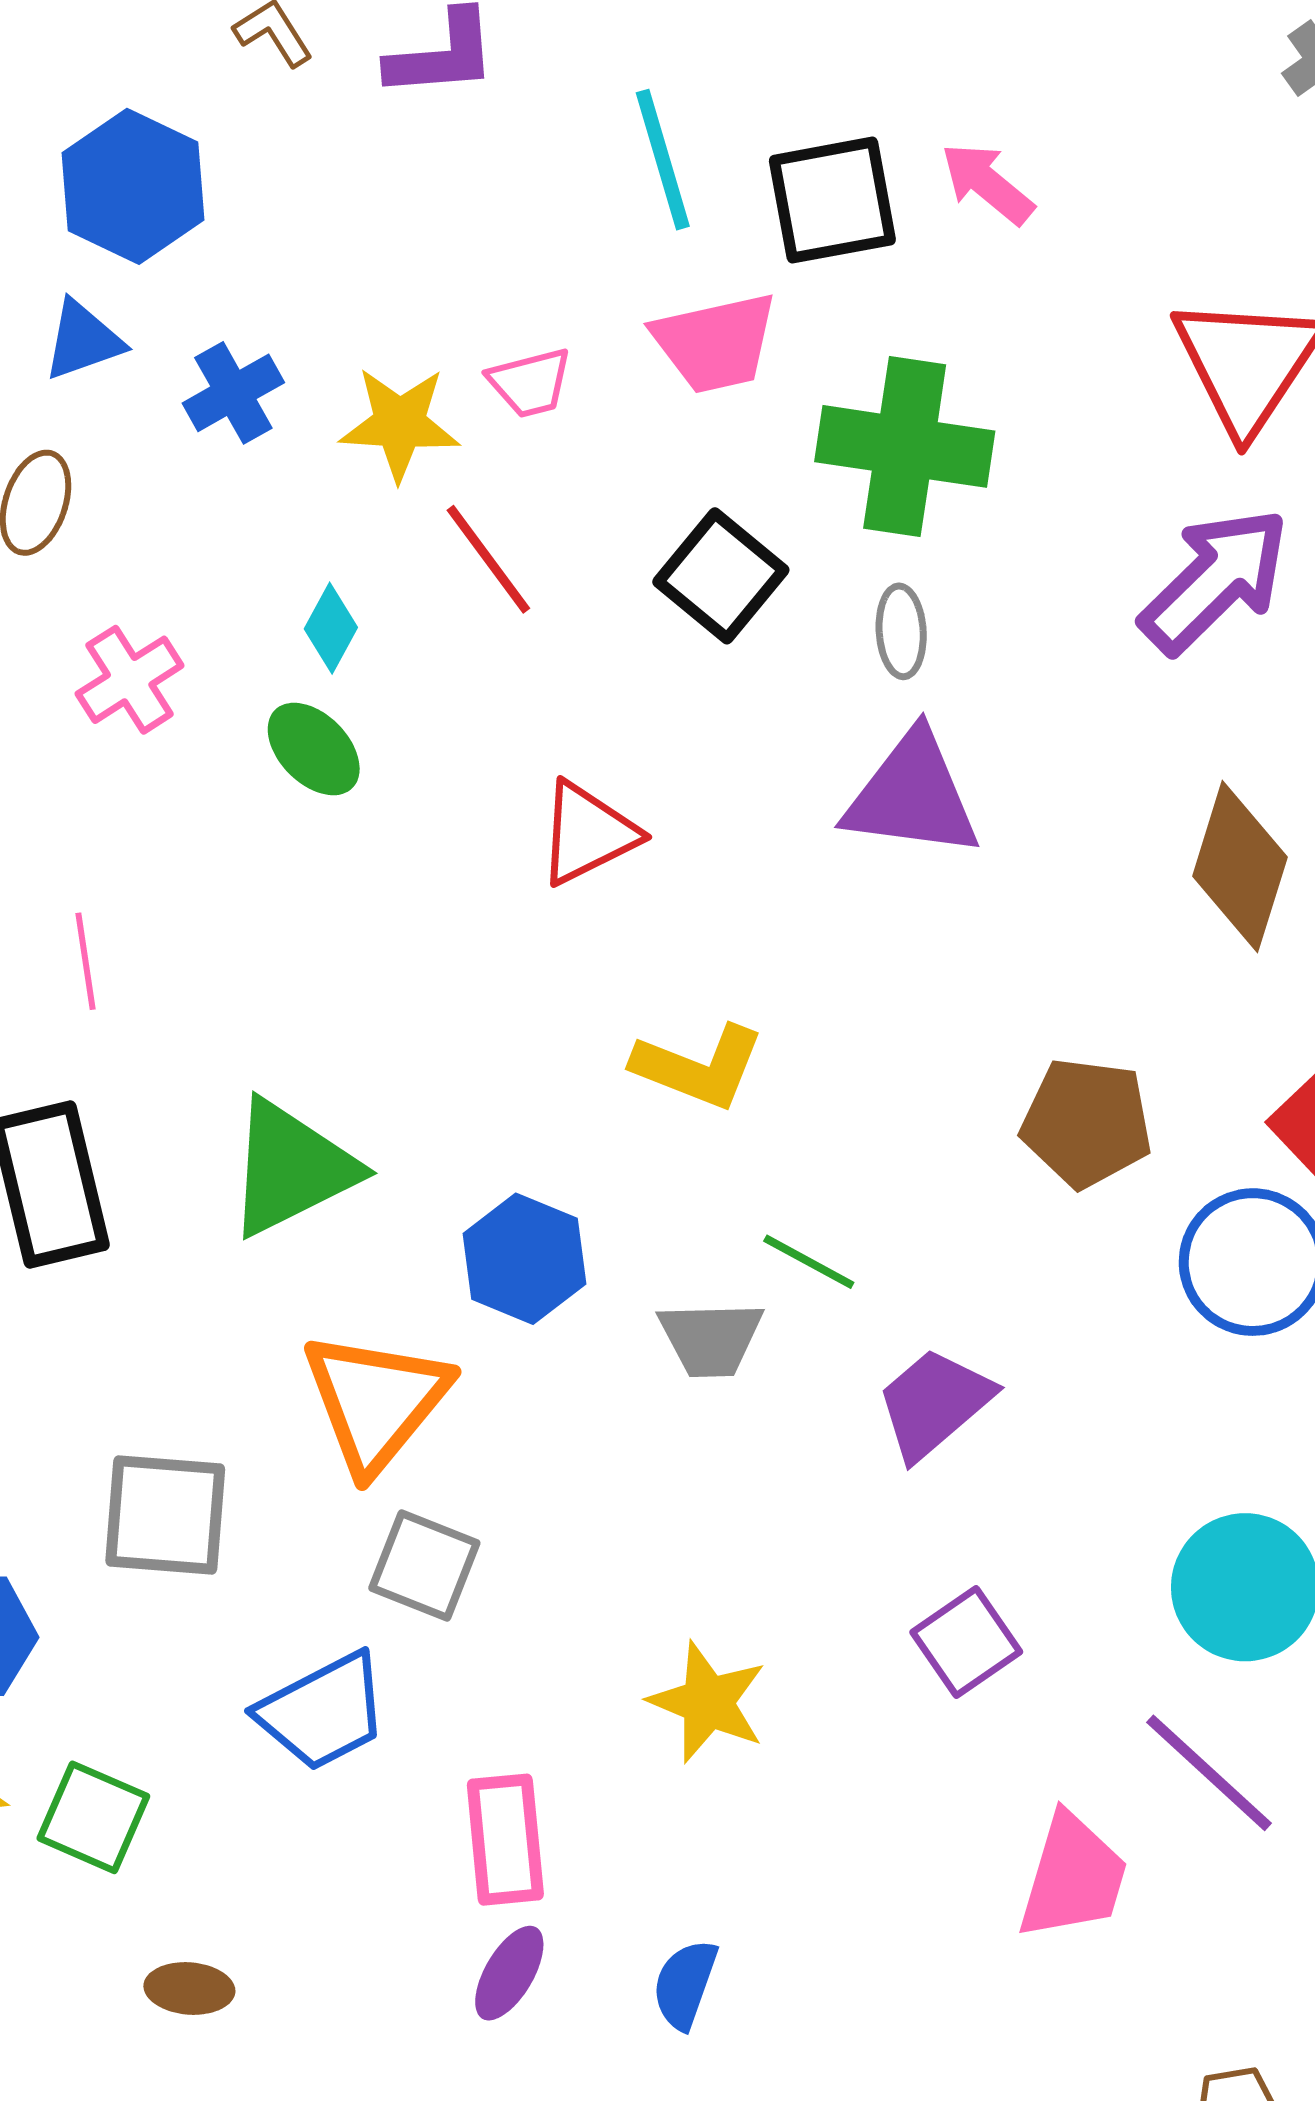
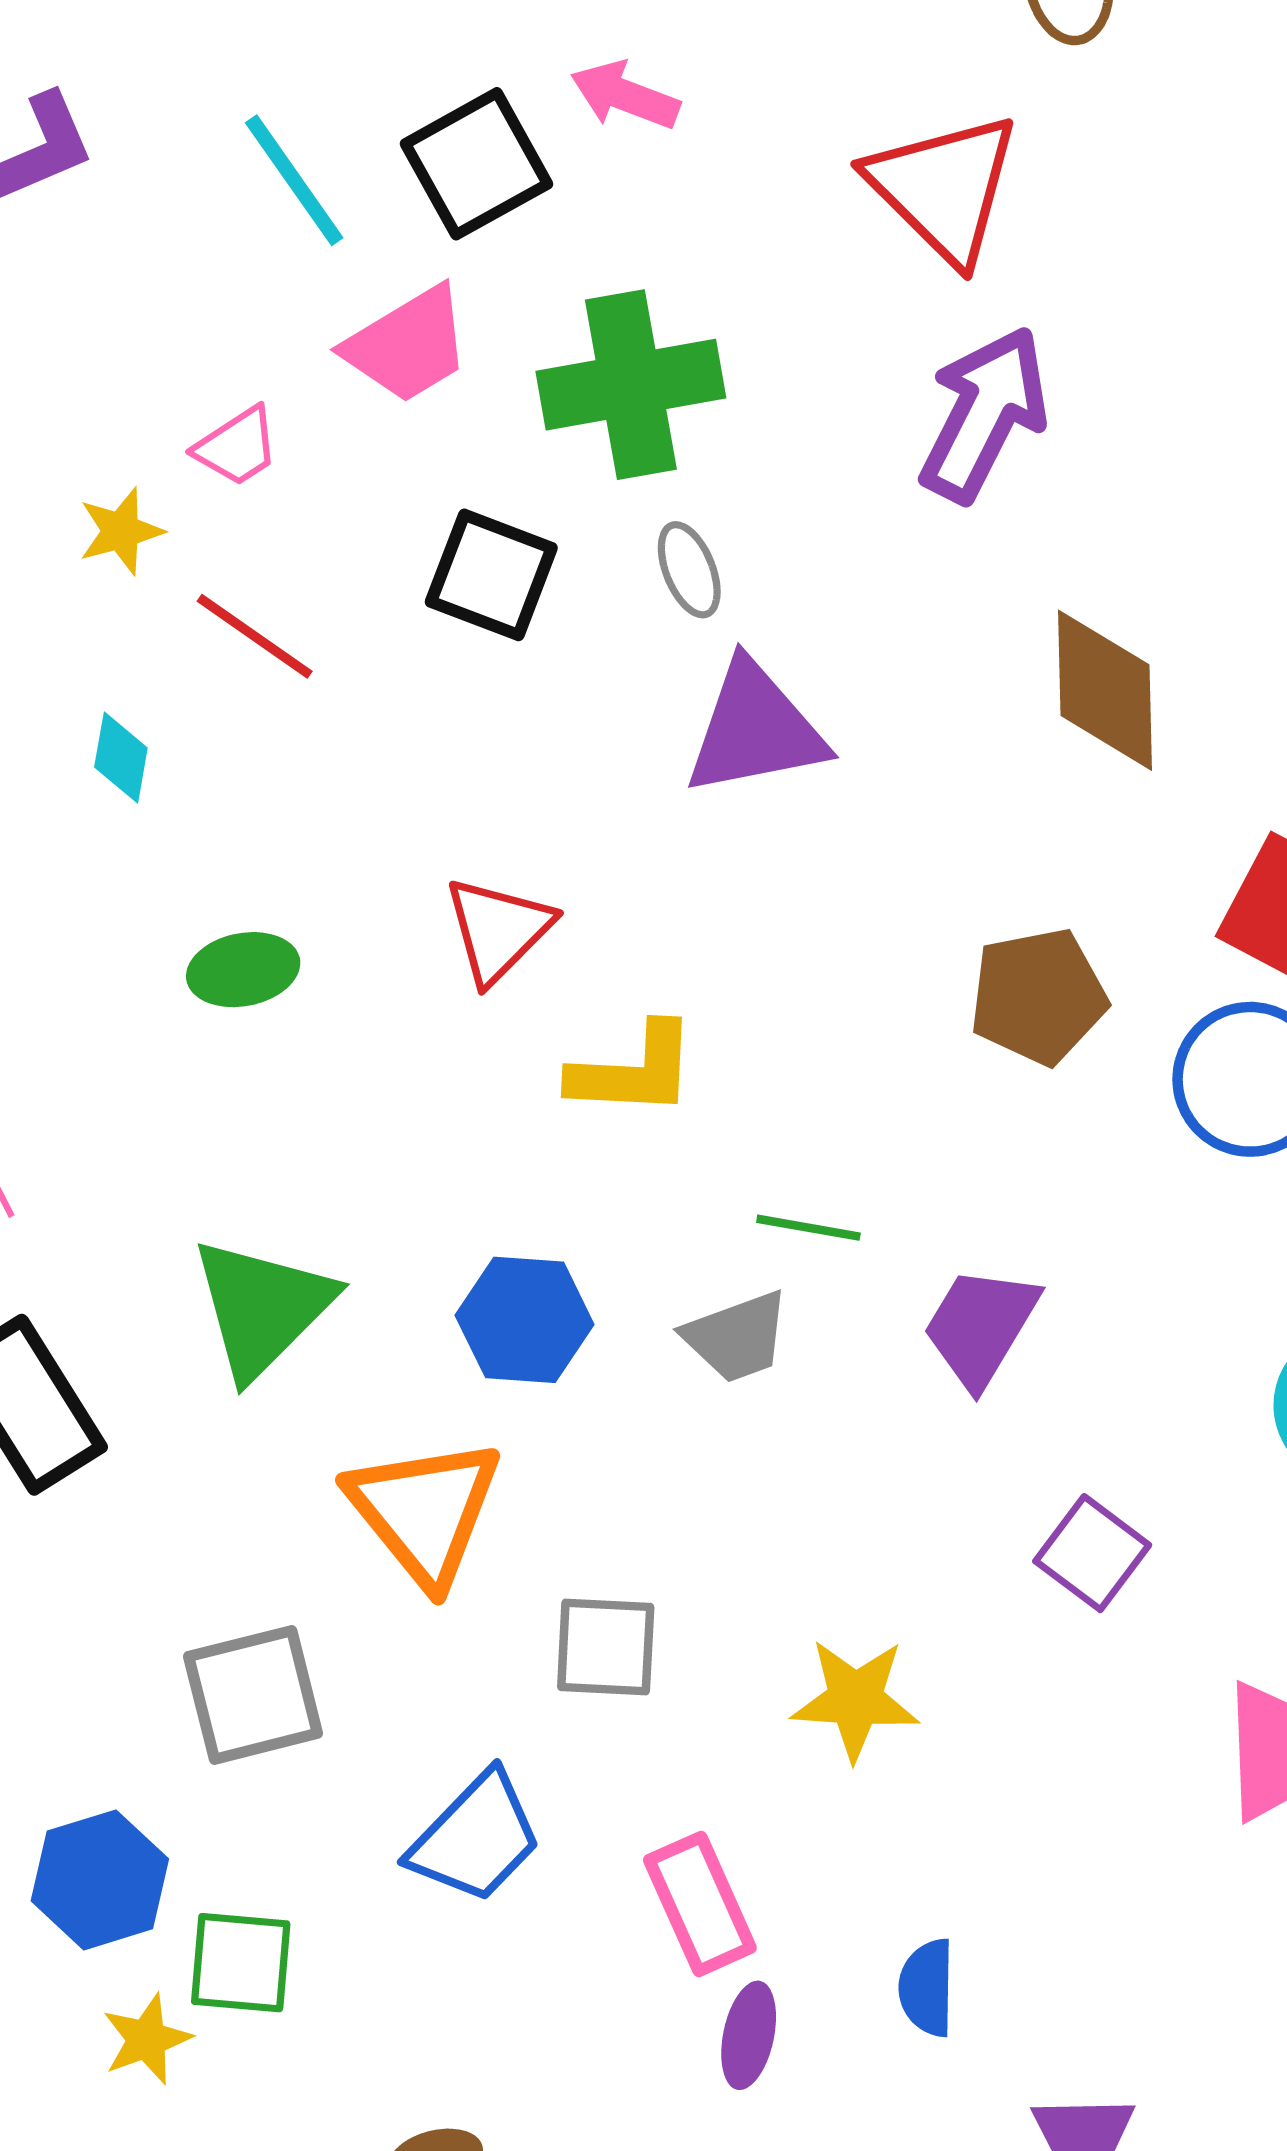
yellow star: (400, 424) -> (121, 531), size x0.7
green ellipse: (314, 749) -> (243, 970), moved, turned -38
red triangle: (588, 833) -> (498, 930), moved
gray square: (424, 1565) -> (606, 1647), moved
green square: (93, 1817) -> (241, 1963), moved

